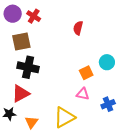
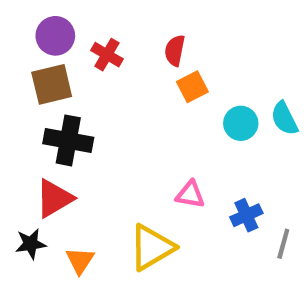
purple circle: (13, 14) -> (55, 36), moved
red cross: (34, 16) -> (107, 55), moved
orange square: (86, 73) -> (192, 87), moved

